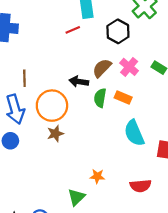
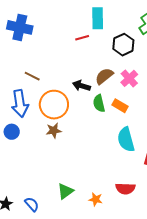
brown line: (24, 78) -> (32, 76), turned -70
green semicircle: (100, 98) -> (99, 103), turned -30
orange star: (97, 176) -> (96, 199), moved

